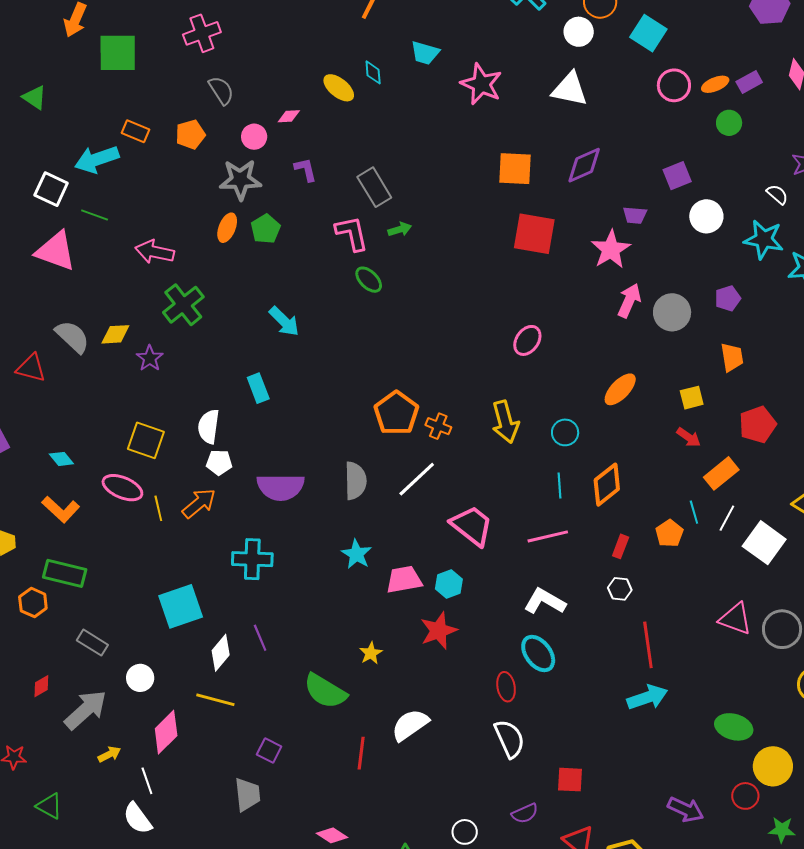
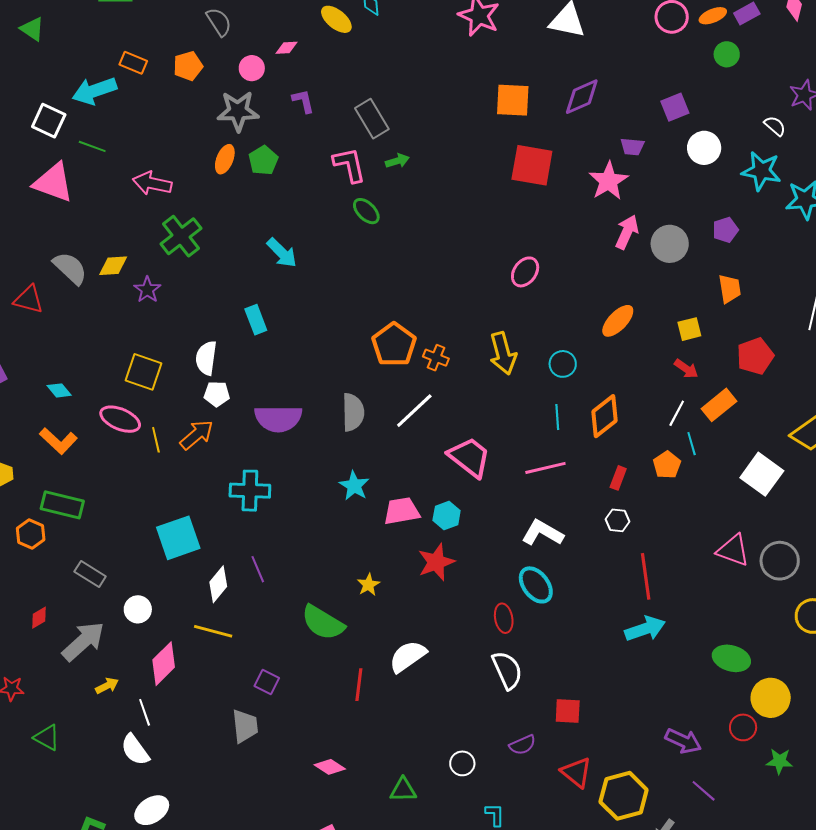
white line: (727, 518) -> (677, 413), moved

